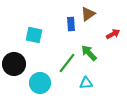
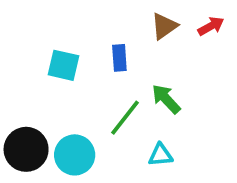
blue rectangle: (71, 24) -> (119, 58), moved
red arrow: (113, 34) -> (211, 26), moved
black circle: (14, 64) -> (26, 149), moved

